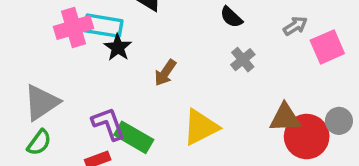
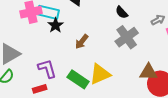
gray cross: (243, 60) -> (127, 37), size x1.6
green rectangle: (134, 137) -> (78, 79), moved

